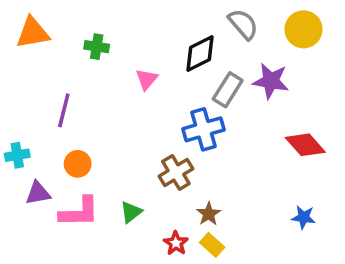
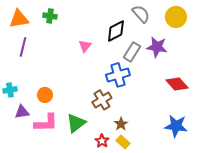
green cross: (97, 47) -> (50, 16), moved
purple line: (64, 110) -> (23, 47), moved
green triangle: (131, 212) -> (76, 123), size x1.5
blue star: (304, 217) -> (176, 126), size x1.6

